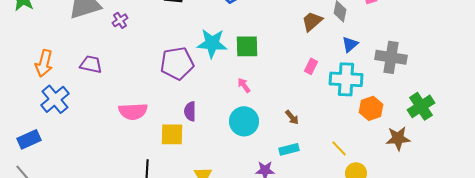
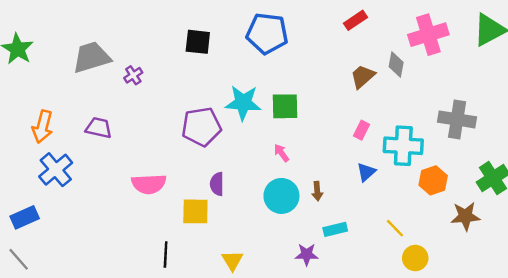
blue triangle: (350, 44) -> (366, 172), moved
brown arrow: (292, 117) -> (317, 191), moved, turned 35

